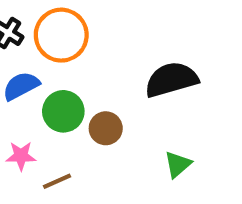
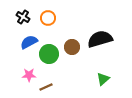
orange circle: (61, 35) -> (48, 18), size x0.6
brown circle: (106, 128) -> (72, 47), moved

